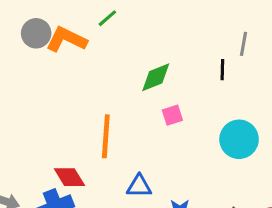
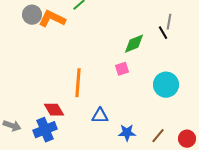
black line: (222, 70) -> (163, 33), moved, turned -32
green diamond: (156, 77) -> (134, 44), moved

